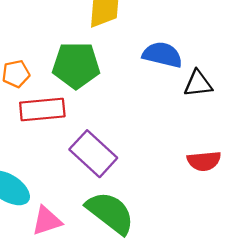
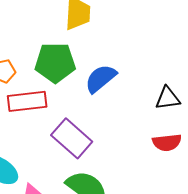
blue semicircle: (162, 55) -> (101, 79), moved, turned -52
black triangle: (198, 84) -> (168, 98), moved

